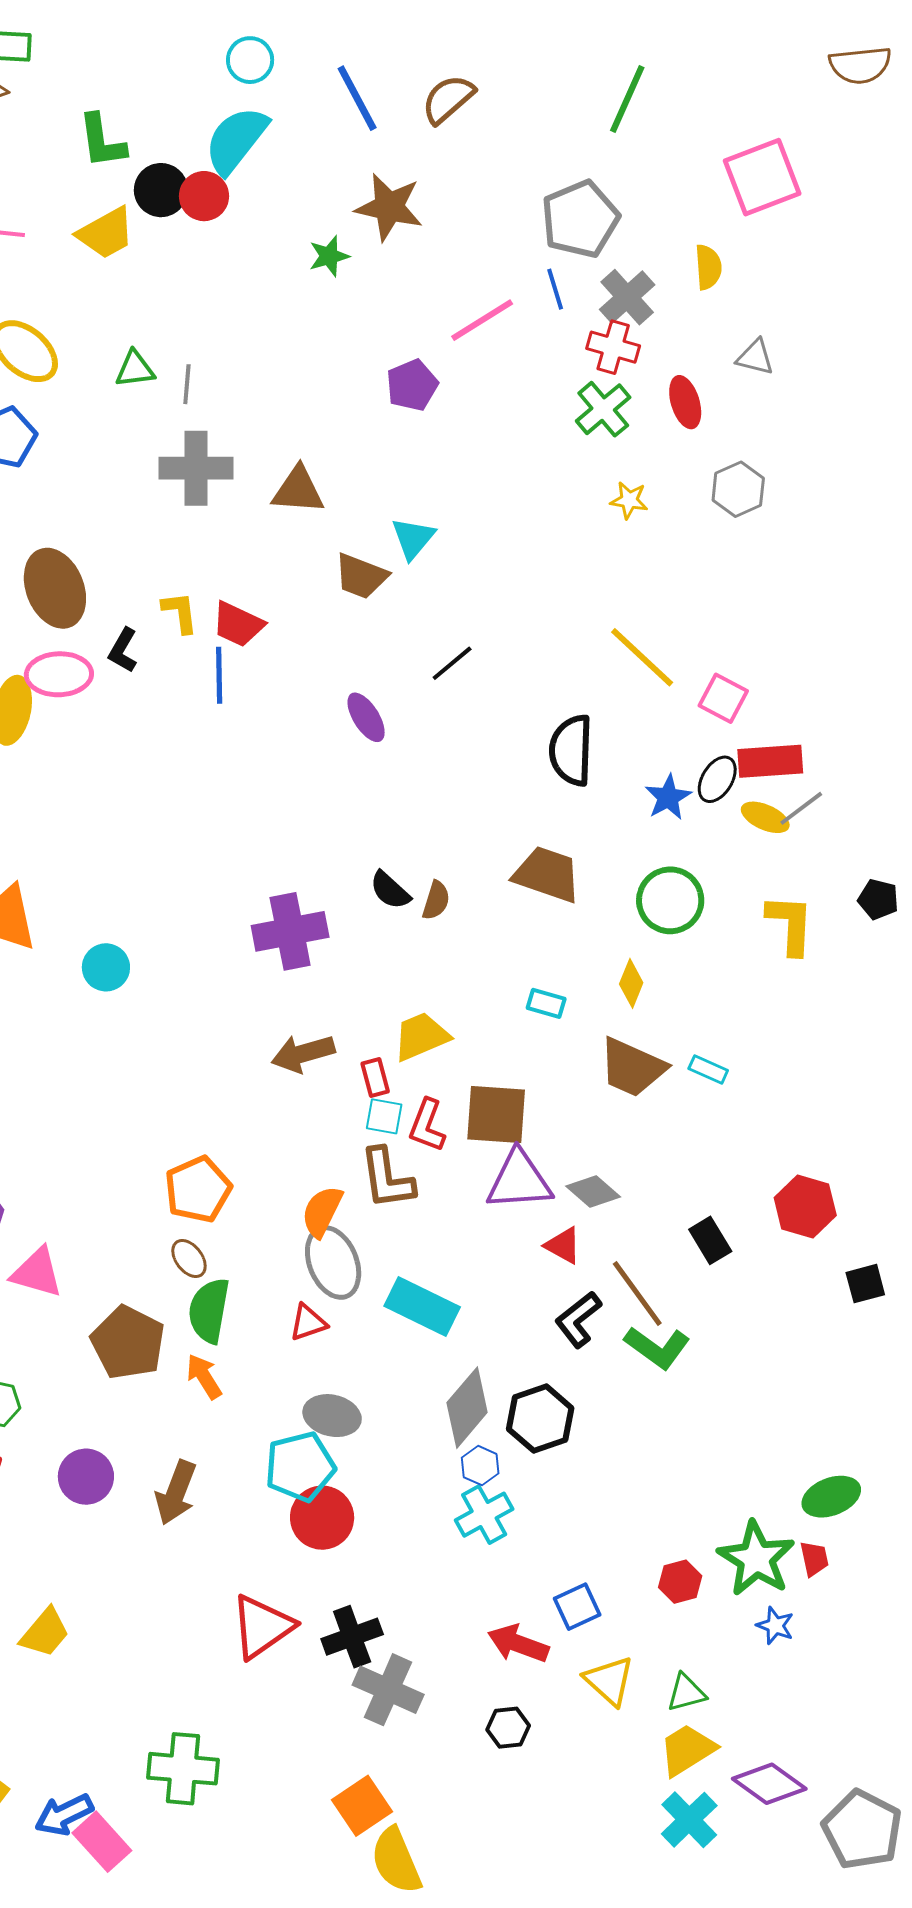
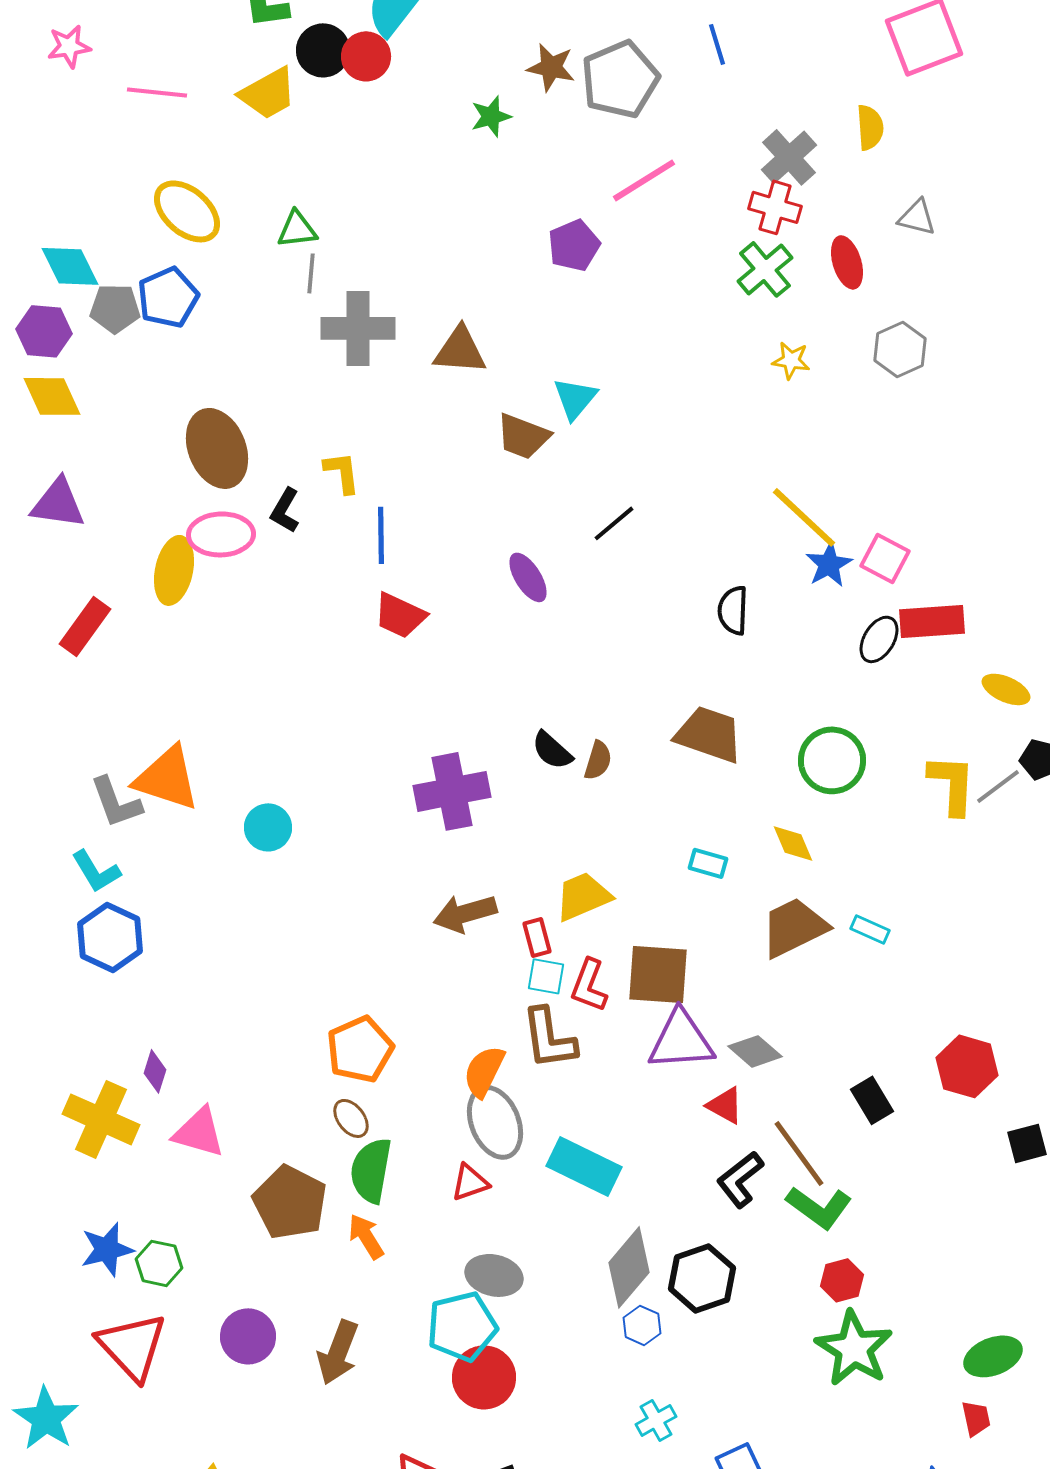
brown star: (389, 207) -> (551, 67), size x0.7
gray pentagon: (580, 219) -> (620, 79), moved
blue line: (555, 289) -> (717, 44), moved
gray line: (187, 384) -> (311, 273), moved
red trapezoid: (238, 624) -> (400, 615), moved
black semicircle: (571, 750) -> (733, 610), size x0.7
blue star: (668, 797) -> (829, 564), moved
gray line: (801, 808) -> (998, 786), moved
yellow ellipse: (765, 817) -> (1006, 689), moved
yellow diamond: (631, 983) -> (793, 843), turned -45
brown trapezoid: (632, 1067) -> (794, 927), turned 130
cyan cross: (484, 1515) -> (656, 1420), moved, size x0.7
green star: (756, 1559) -> (854, 1348), moved
red hexagon: (680, 1582) -> (842, 1280), moved

